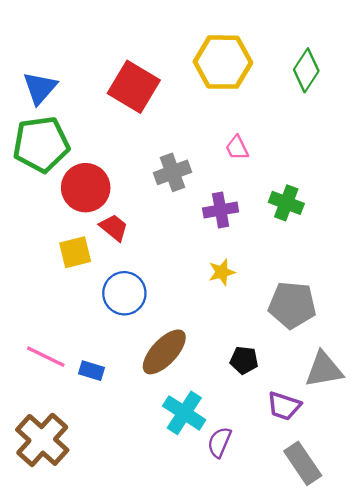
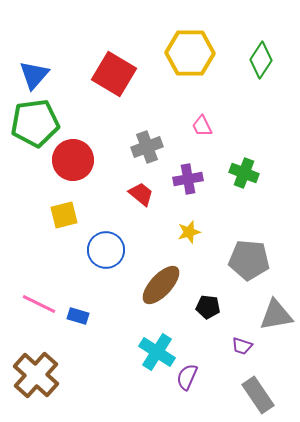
red trapezoid: (114, 228) -> (141, 194), moved
brown ellipse: (164, 352) -> (161, 285), moved
purple trapezoid: (284, 406) -> (242, 346), size x0.7

